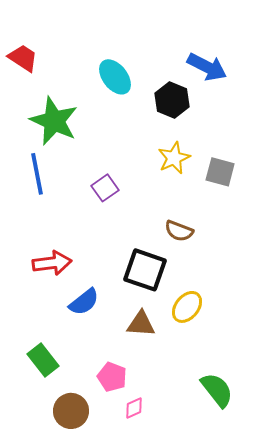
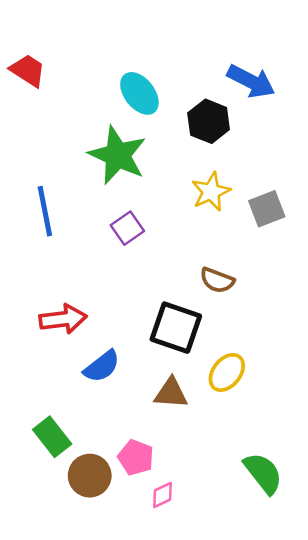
green star: (54, 121) -> (118, 155), moved
gray square: (220, 172) -> (267, 209), turned -36
brown circle: (71, 411) -> (90, 476), moved

